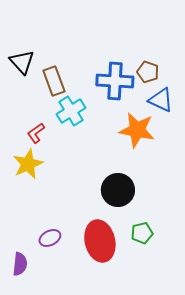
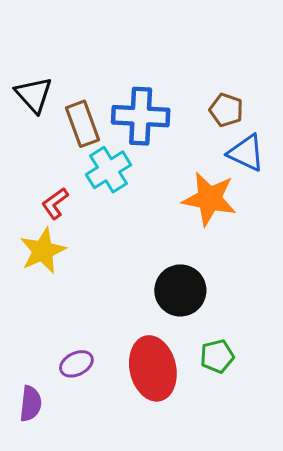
blue cross: (115, 81) -> (141, 116), moved

